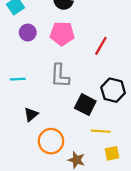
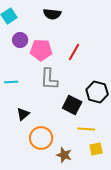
pink pentagon: (62, 34) -> (41, 50), moved
red line: (101, 46) -> (74, 52), moved

